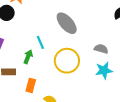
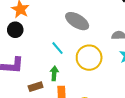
green arrow: (28, 57) -> (54, 73), moved

